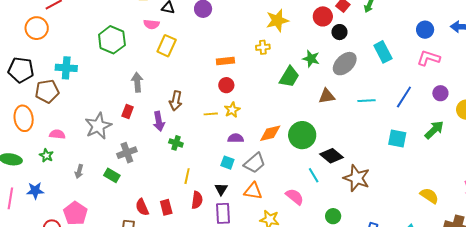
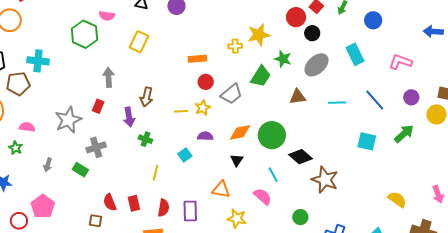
yellow star: (277, 20) -> (259, 35), moved
pink semicircle: (151, 24) -> (107, 16), moved
blue circle: (425, 30) -> (373, 20), moved
red circle: (226, 85) -> (206, 82), moved
blue line: (404, 97) -> (375, 100), turned -75
cyan square: (227, 163) -> (185, 155), moved, turned 32
gray trapezoid: (255, 163) -> (231, 94), moved
cyan line: (314, 175) -> (273, 175), moved
black triangle: (221, 189) -> (237, 160), moved
red semicircle: (197, 200) -> (163, 208), moved

